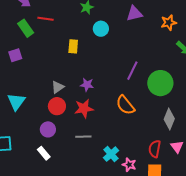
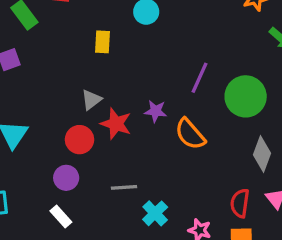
purple star: (87, 85) -> (156, 111), moved
gray triangle: (58, 87) -> (91, 100), moved
red star: (84, 109) -> (116, 124), moved, turned 30
cyan cross: (111, 154) -> (155, 213), moved

